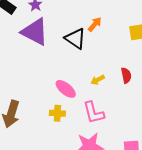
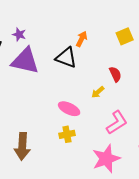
red semicircle: (126, 75) -> (115, 74), moved
pink L-shape: (94, 113) -> (117, 123), moved, turned -95

